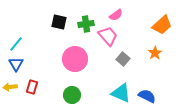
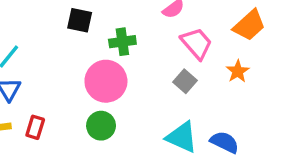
green cross: (86, 24) -> (122, 42), moved
pink trapezoid: (108, 36) -> (197, 43), moved
green circle: (72, 95) -> (101, 126), moved

